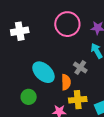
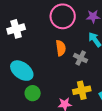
cyan ellipse: (43, 72) -> (22, 71), moved
orange semicircle: (66, 82) -> (61, 48), moved

